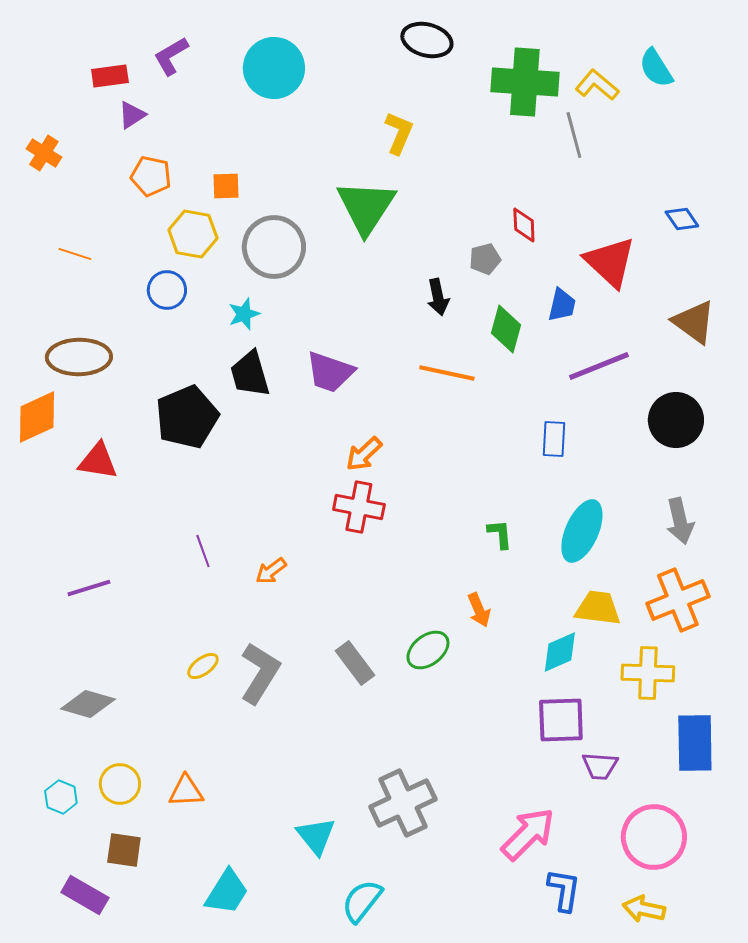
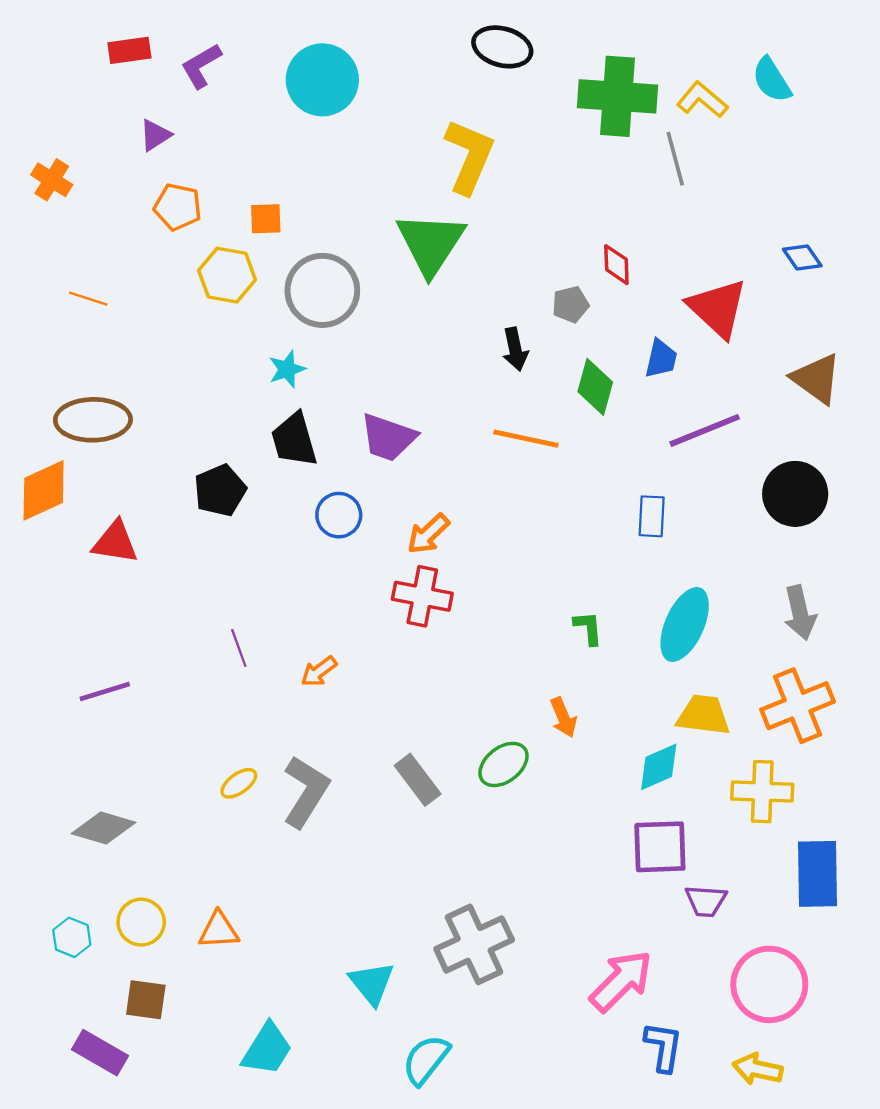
red rectangle: (110, 76) -> (129, 50), moved
yellow L-shape: (399, 133) -> (469, 156), size x1.5
blue circle: (167, 290) -> (339, 515), moved
black pentagon: (187, 417) -> (220, 490), size x0.7

